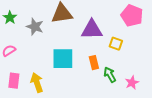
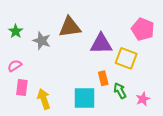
yellow square: (116, 44) -> (126, 58), size x1.5
cyan square: (63, 59) -> (84, 98), moved
pink rectangle: (14, 81) -> (22, 88), moved

